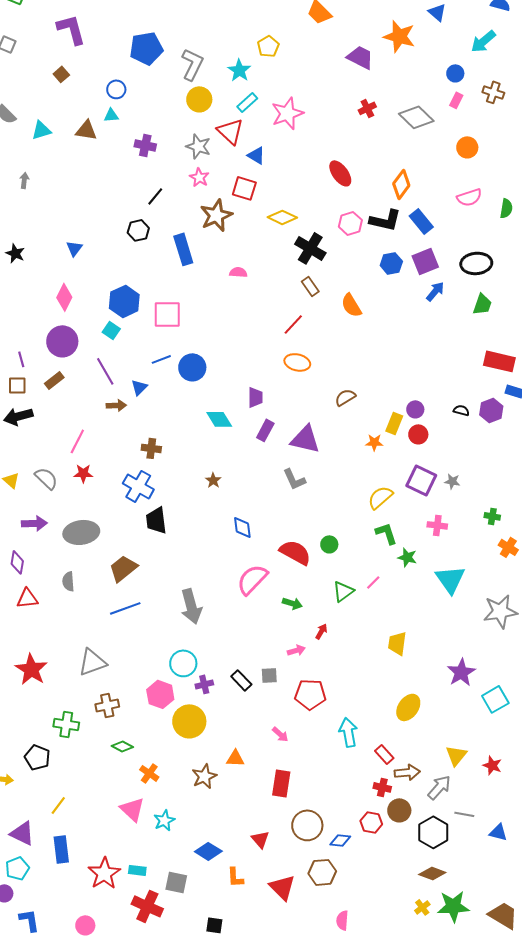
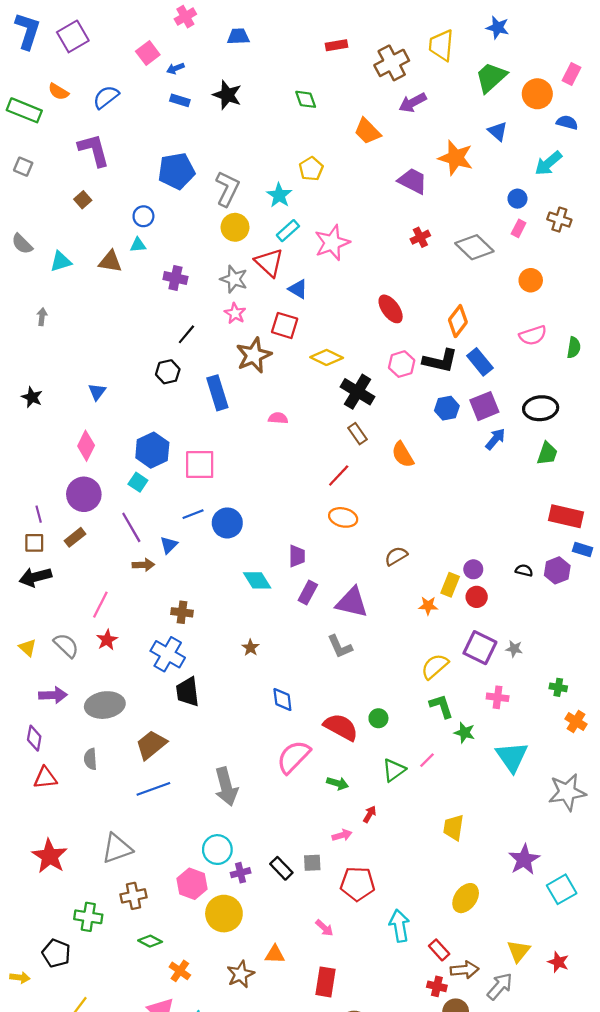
red star: (83, 473) -> (107, 640), turned -30

